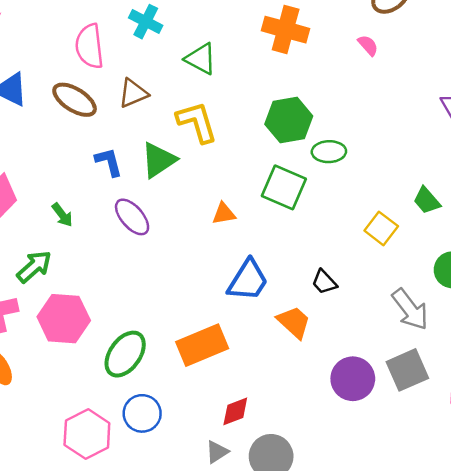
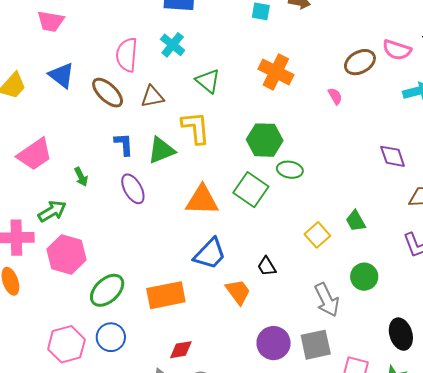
orange triangle: (224, 214) -> (202, 200), size x1.8

